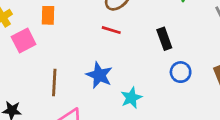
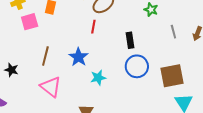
red line: (111, 30) -> (93, 27), turned 72
blue circle: (181, 72) -> (137, 66), size x1.5

